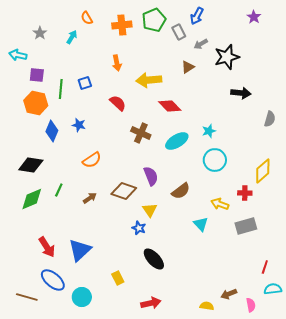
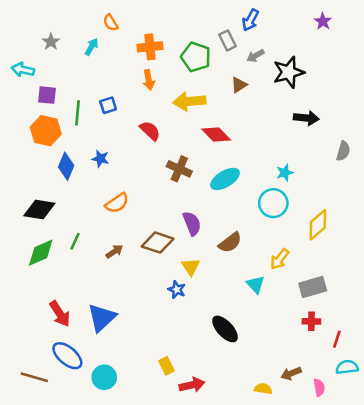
green pentagon: (154, 20) -> (196, 57), moved, turned -30
orange cross: (122, 25) -> (150, 47), moved
cyan star: (209, 131) -> (285, 173), moved
yellow diamond: (263, 171) -> (318, 225), moved
red cross: (245, 193) -> (311, 321), moved
yellow arrow: (220, 204) -> (280, 259), turned -72
black ellipse: (154, 259) -> (225, 329), moved
yellow rectangle: (118, 278) -> (167, 366), moved

